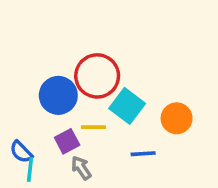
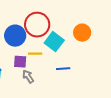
orange circle: (177, 118) -> (82, 33), moved
purple square: (67, 141) -> (20, 62), turned 32

